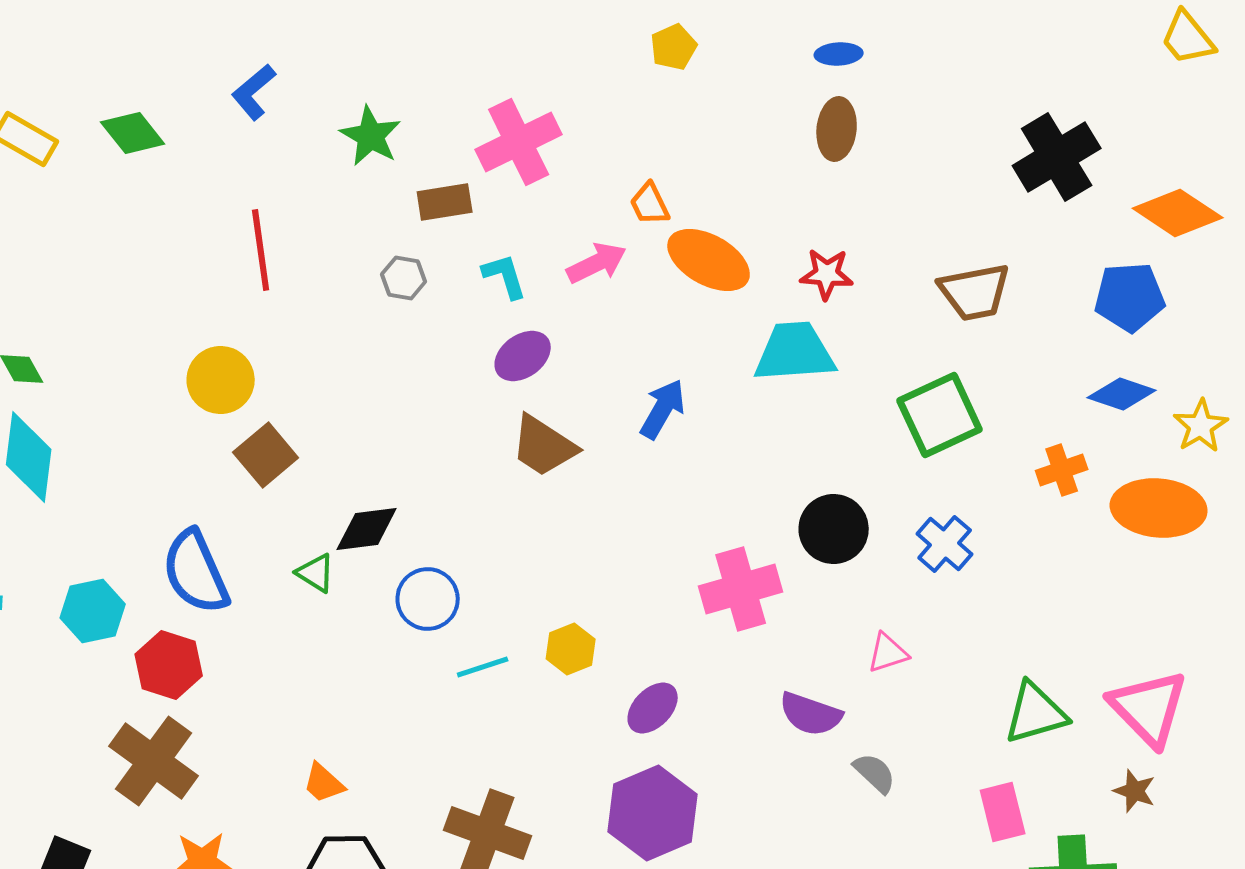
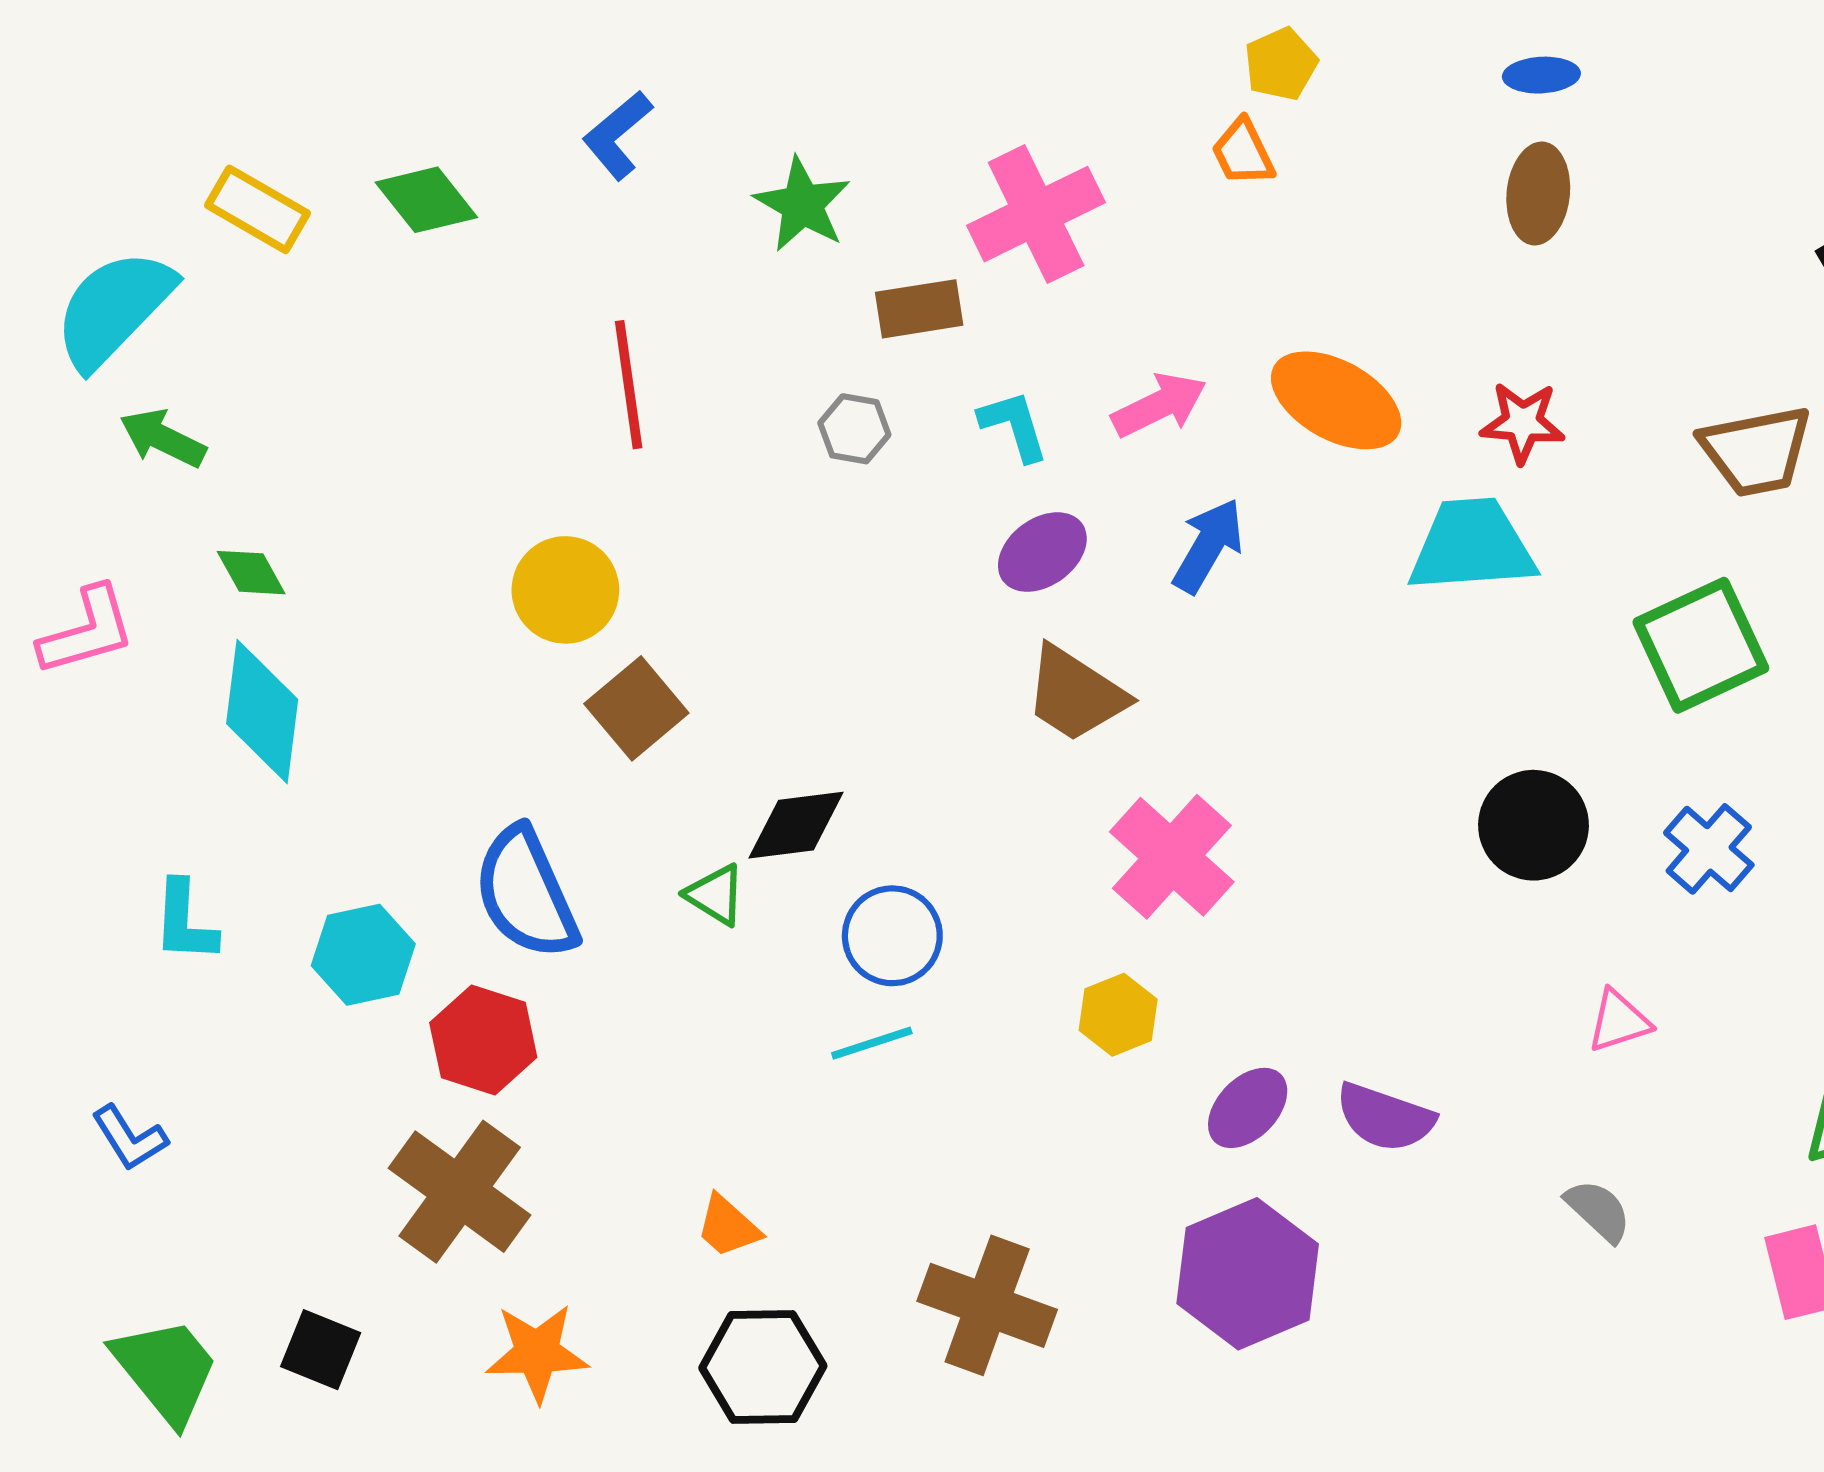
orange trapezoid: (650, 204) -> (1243, 152), moved
blue arrow: (663, 409) -> (1208, 546), moved
pink cross: (741, 589) -> (1172, 857), moved, turned -32
cyan line: (483, 667) -> (872, 1043), moved
purple semicircle: (811, 714) -> (1385, 1117), moved

